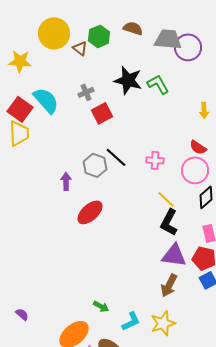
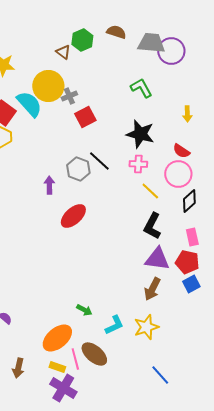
yellow circle: (54, 33) -> (48, 86), moved
black star: (128, 80) -> (140, 134), moved
yellow line: (166, 199) -> (150, 191), moved

